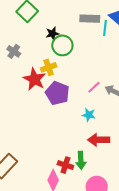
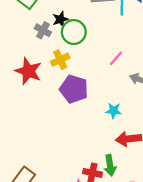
gray cross: (14, 51) -> (43, 30), moved
red star: (34, 79) -> (28, 71), moved
pink line: (94, 87) -> (116, 58), moved

